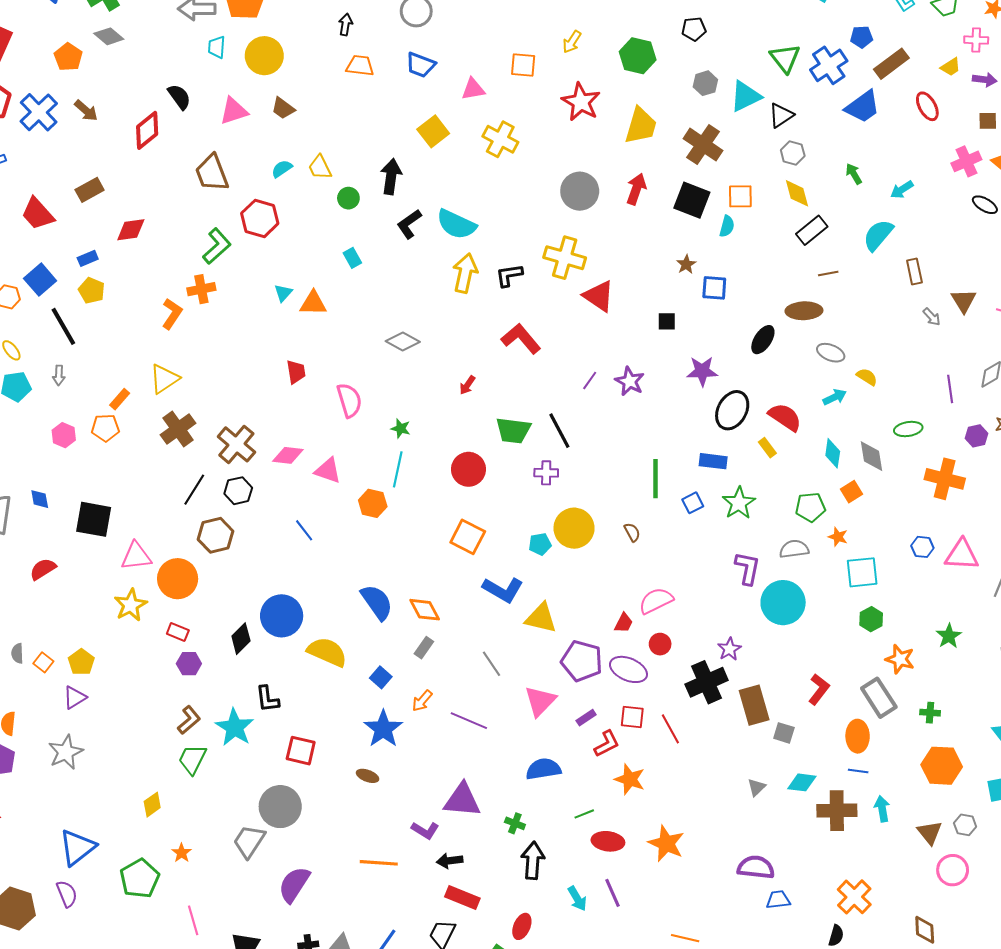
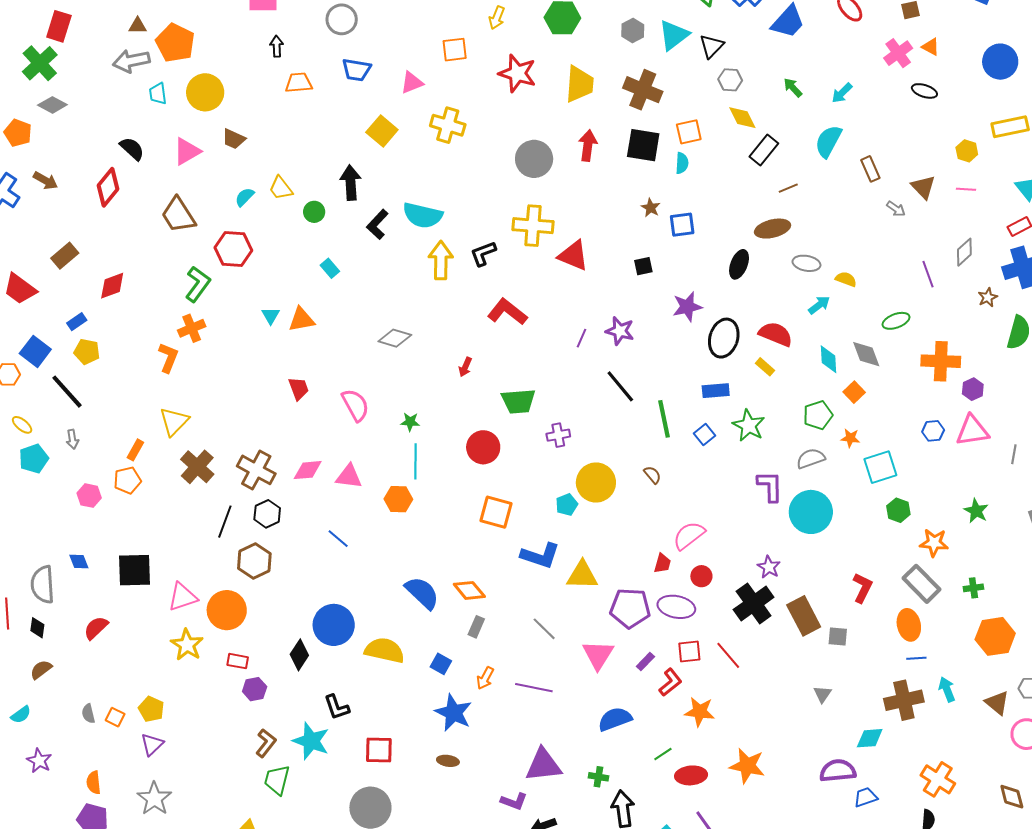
black line: (559, 431) -> (620, 386), moved
purple hexagon: (977, 436) -> (973, 389), moved
cyan diamond: (802, 782) -> (870, 738), moved

